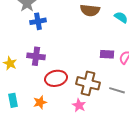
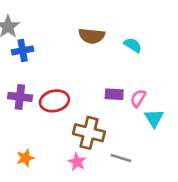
red ellipse: (56, 78) -> (54, 101), moved
gray line: (117, 90) -> (121, 158), moved

